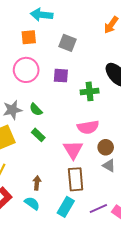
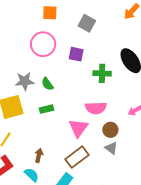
green rectangle: (38, 135) -> (46, 109), turned -64
brown rectangle: (76, 179) -> (77, 157), turned 50

